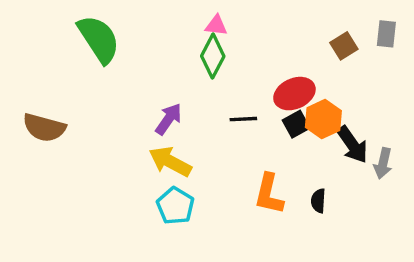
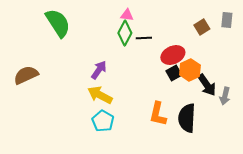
black line: (243, 119) -> (144, 38), moved
brown semicircle: (44, 128) -> (26, 75), turned 140
black semicircle: (318, 201) -> (187, 118), size x2.0

